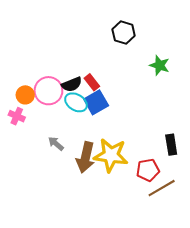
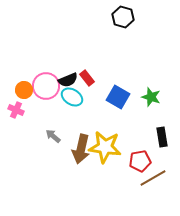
black hexagon: (124, 33) -> (123, 17), moved
green star: (160, 65) -> (151, 97), moved
blue square: (96, 102) -> (118, 97), moved, turned -30

